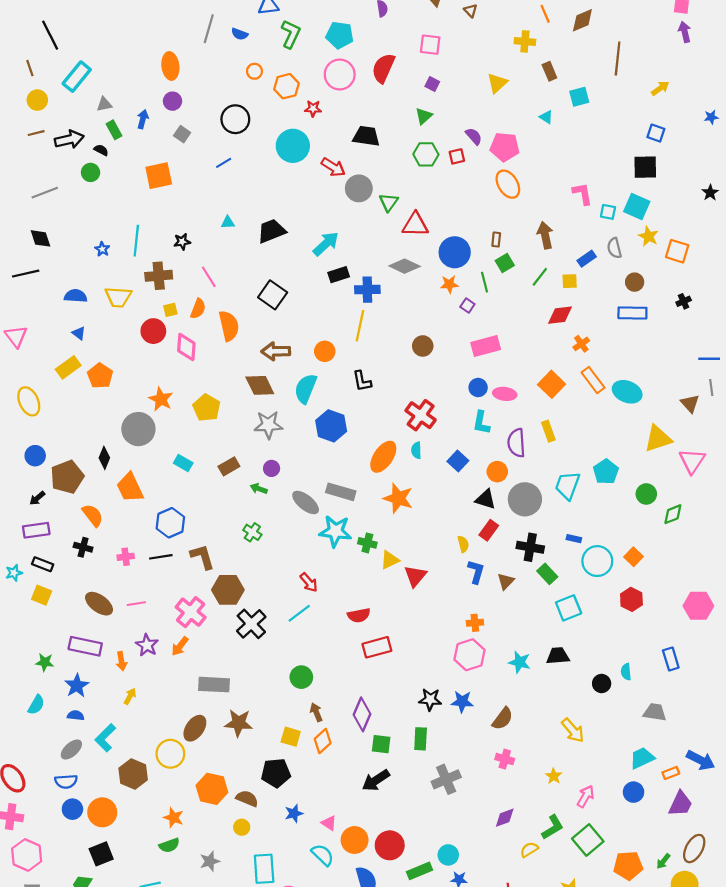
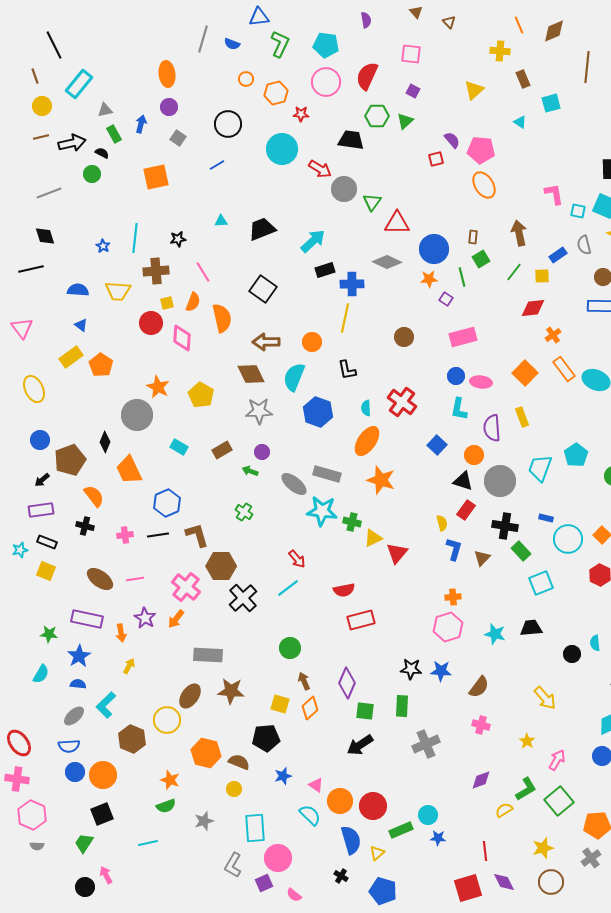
green hexagon: (426, 154) -> (377, 116), moved
cyan semicircle: (416, 450) -> (366, 408), moved

